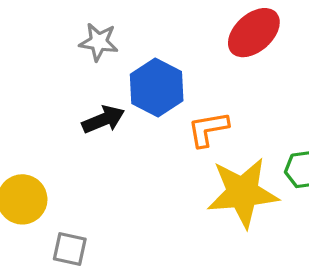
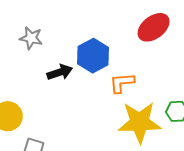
gray star: (99, 42) -> (31, 38), moved

